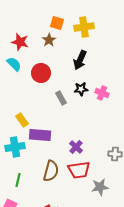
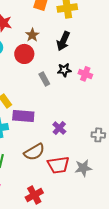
brown star: (49, 40) -> (32, 35), moved
red trapezoid: (79, 170) -> (58, 165), moved
brown semicircle: (51, 171) -> (34, 152), turned 45

